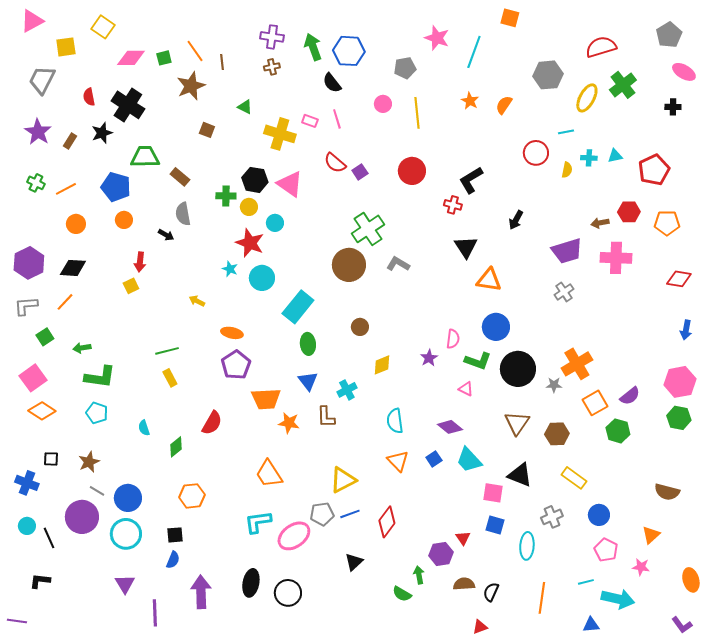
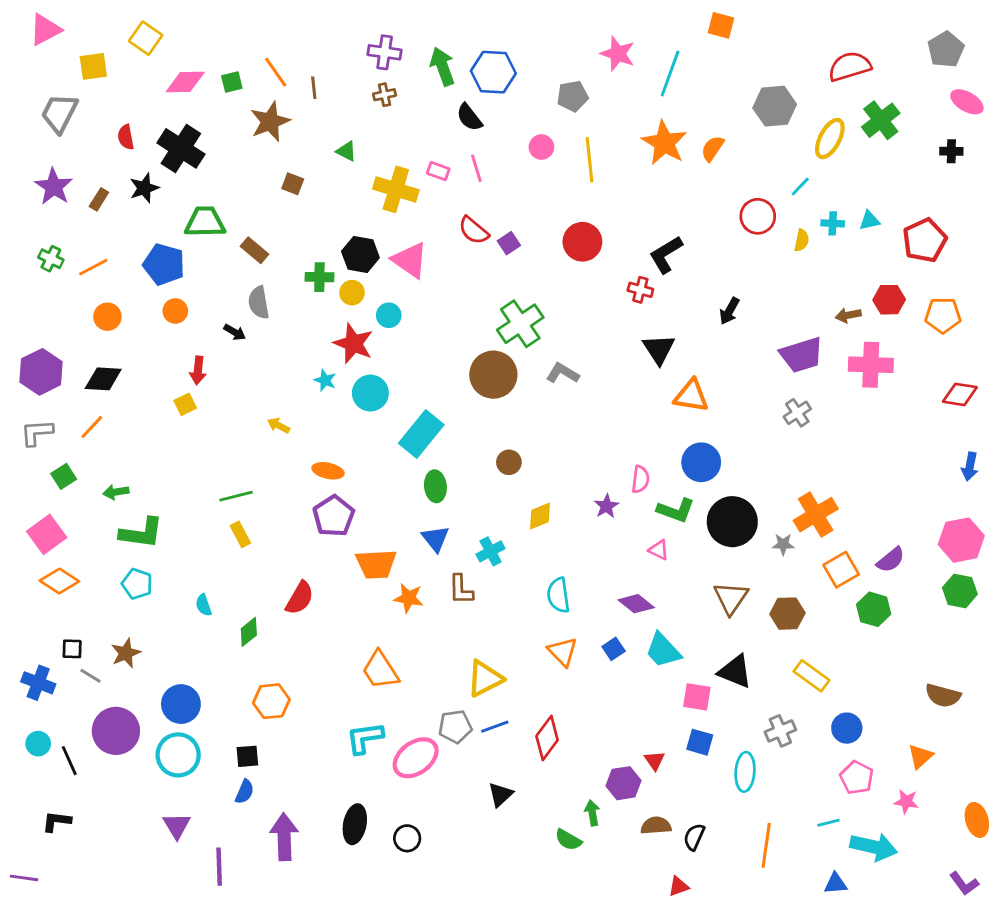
orange star: (470, 101) -> (664, 143), size x1.8
cyan line: (566, 132) -> (800, 187), turned -35
gray line: (97, 491) -> (90, 676), moved
black circle: (288, 593) -> (407, 838), size x0.7

